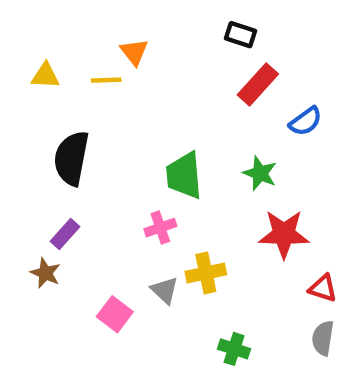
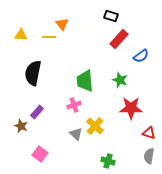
purple rectangle: (65, 234) -> (37, 112), moved
yellow cross: (206, 273) -> (95, 126), turned -36
pink square: (115, 314) -> (40, 154), moved

